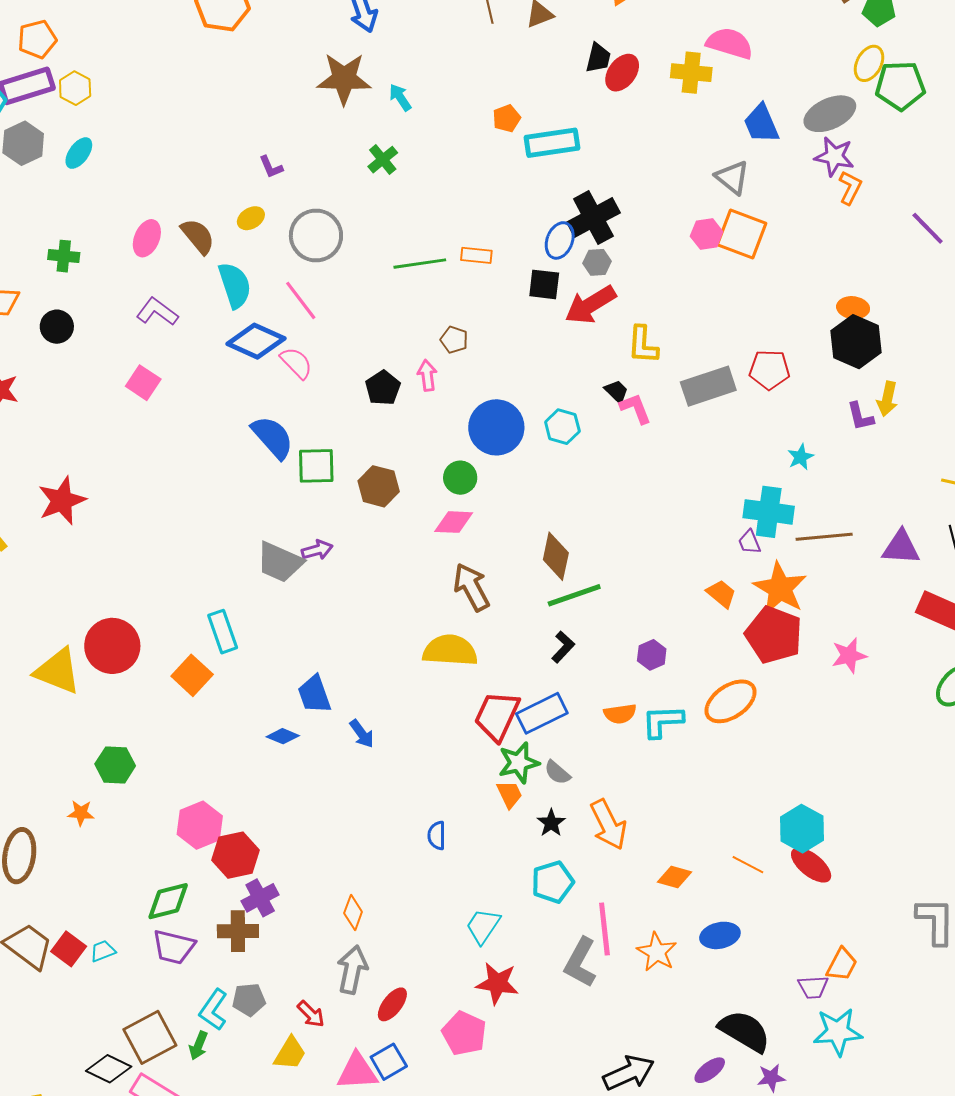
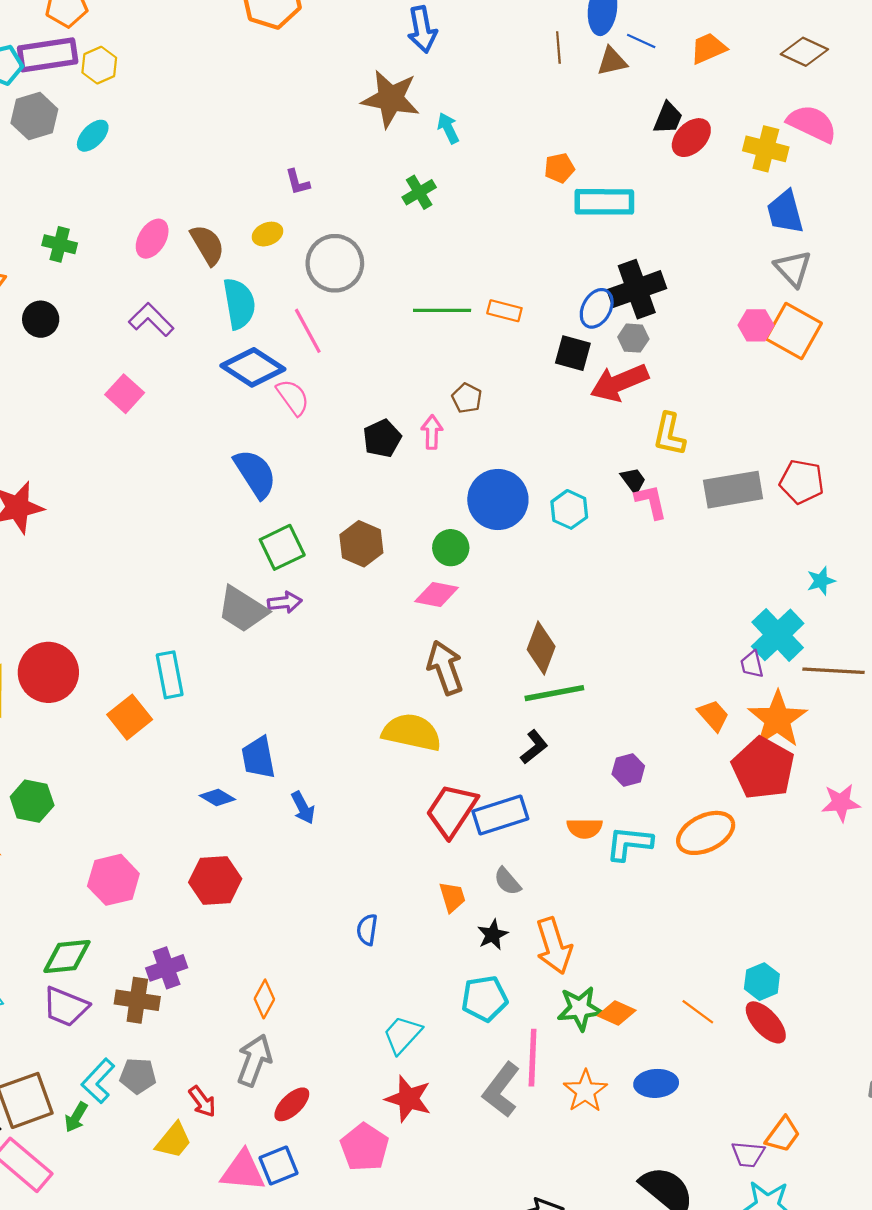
blue trapezoid: (761, 124) -> (785, 212), moved
green square: (316, 466) -> (282, 547), moved, turned -33
cyan cross: (769, 512) -> (778, 635), turned 30
green star: (519, 763) -> (580, 1008), moved
cyan hexagon: (802, 829) -> (762, 982), size x0.7
red hexagon: (236, 855) -> (215, 880), moved

